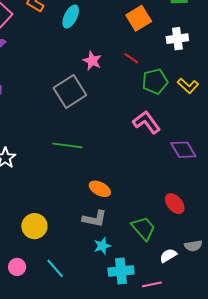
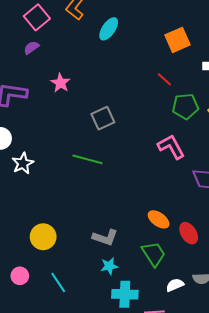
pink star: (92, 61) -> (60, 83), moved
gray square: (70, 91) -> (103, 118), moved, size x0.7
orange ellipse: (100, 189) -> (159, 219), moved

